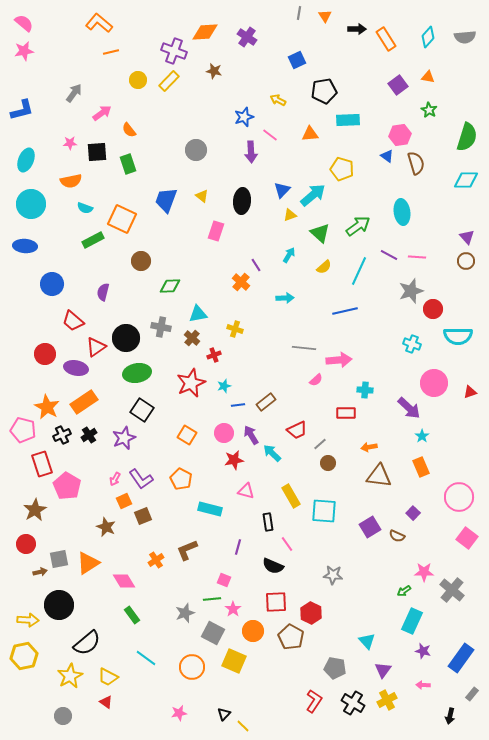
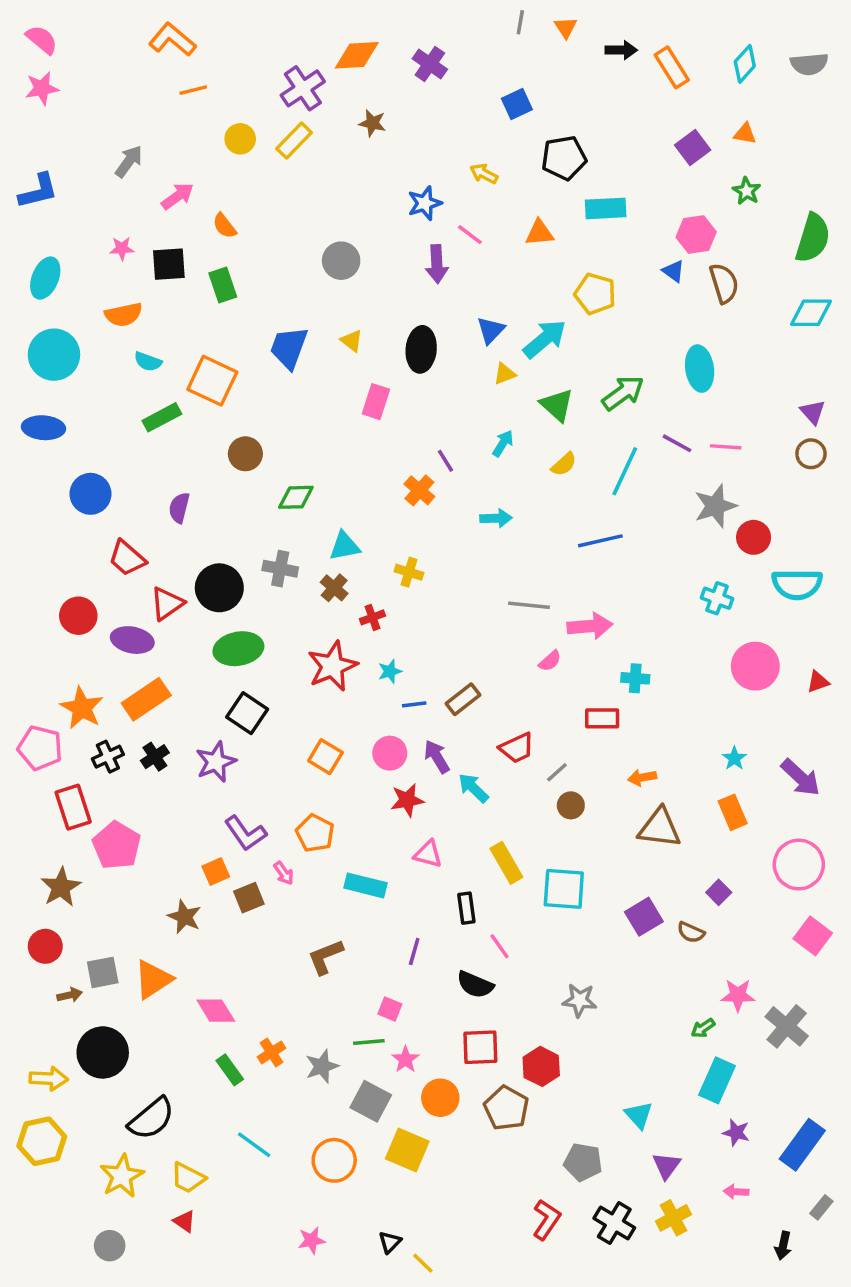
purple cross: (174, 51) -> (303, 88), turned 35
purple arrow: (409, 408) -> (801, 778), moved
pink arrow: (115, 479) -> (284, 873), moved, turned -64
orange cross: (156, 560) -> (271, 1052), moved

